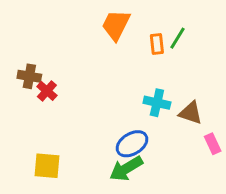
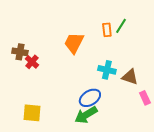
orange trapezoid: (116, 25) -> (74, 43), moved

